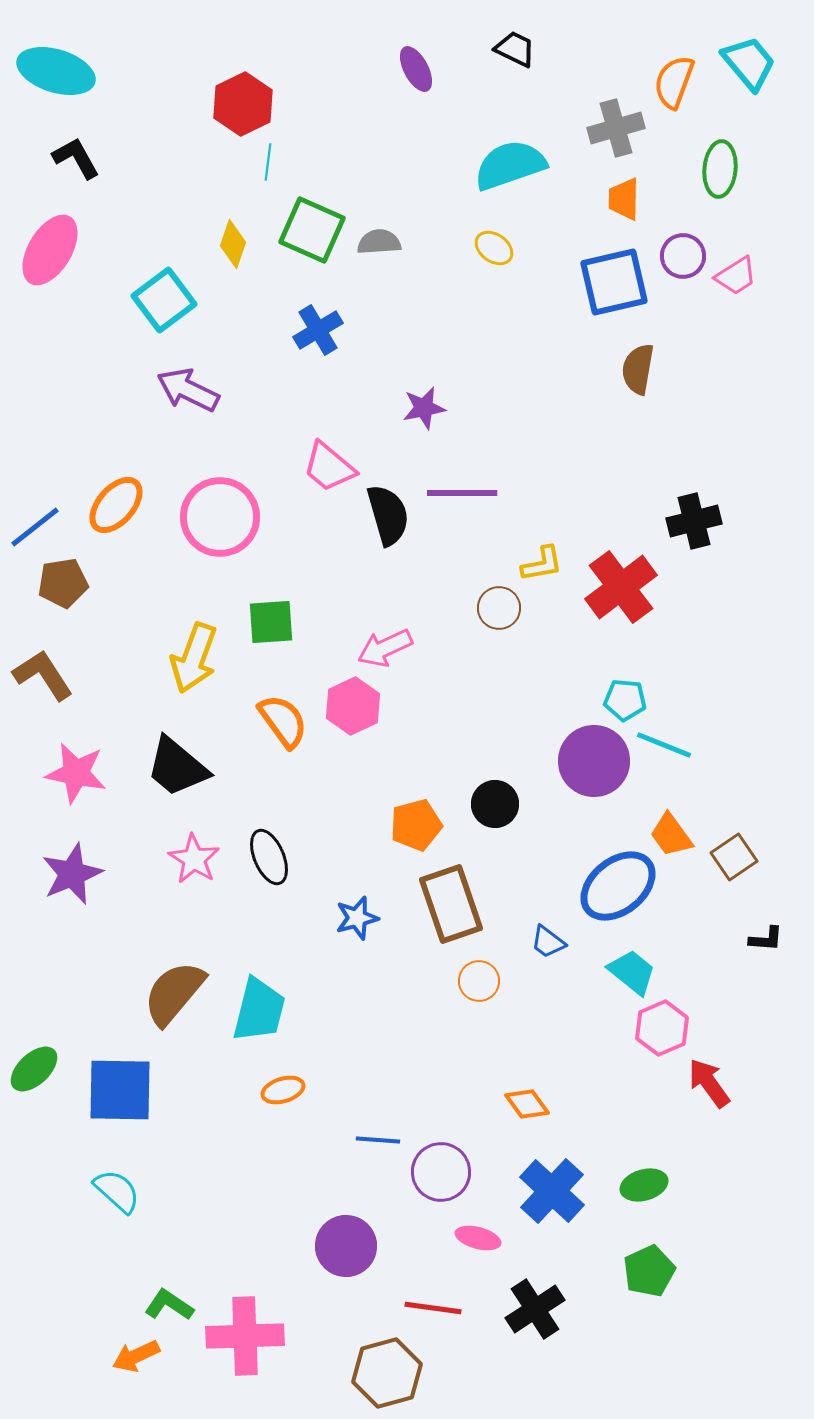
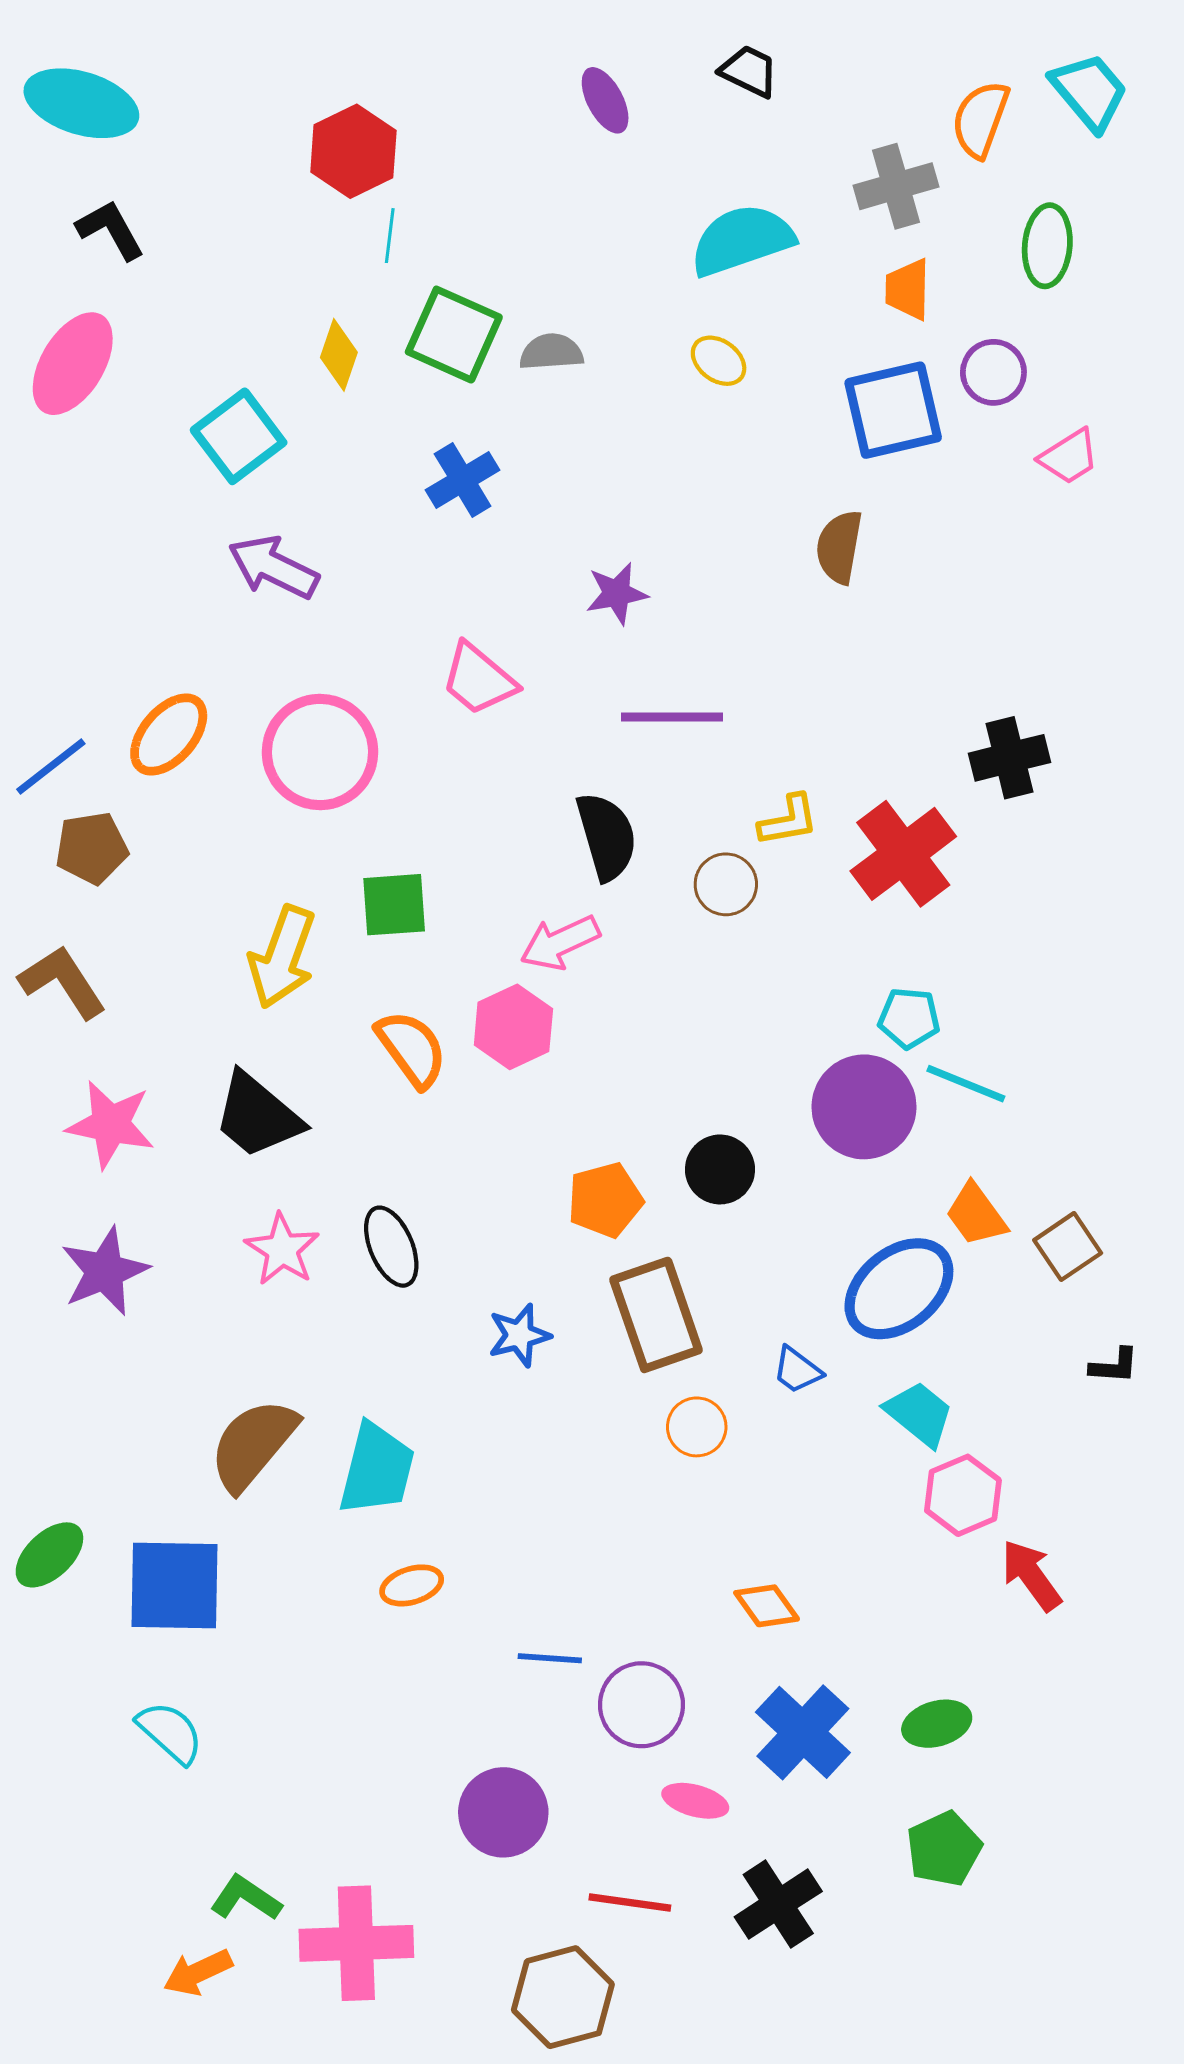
pink trapezoid: (736, 276) -> (1069, 457), moved
brown semicircle: (638, 369) -> (839, 547), moved
black semicircle: (388, 515) -> (607, 836), moved

